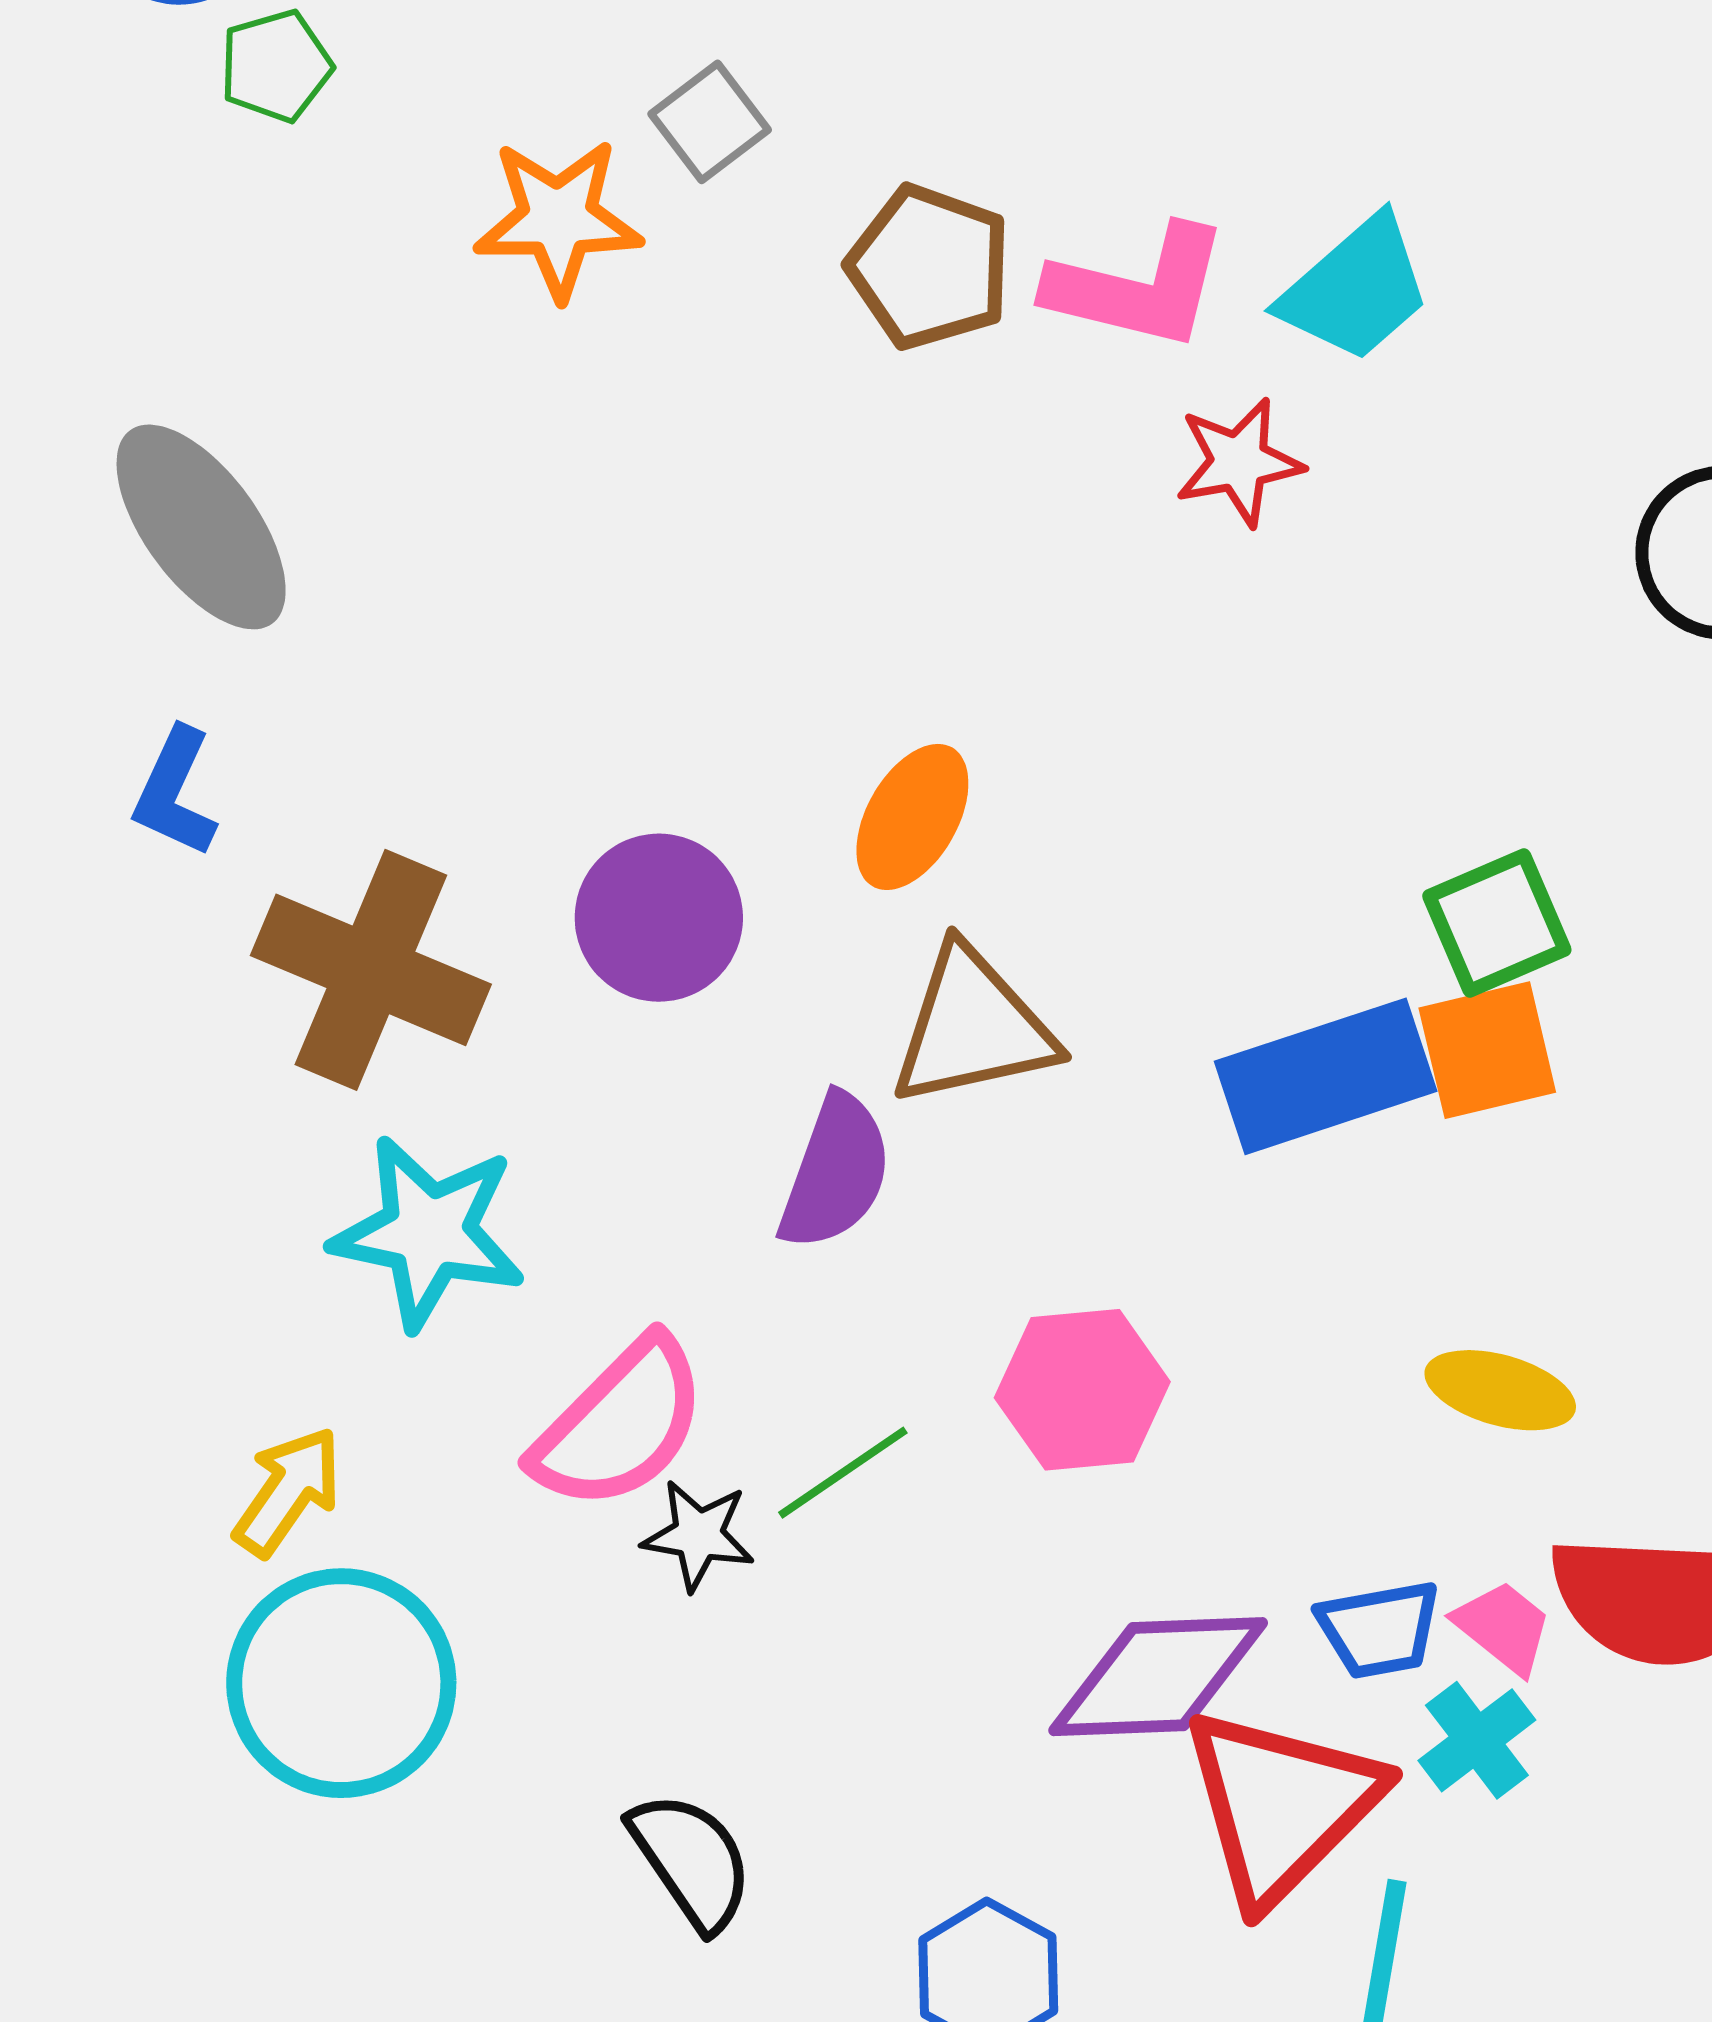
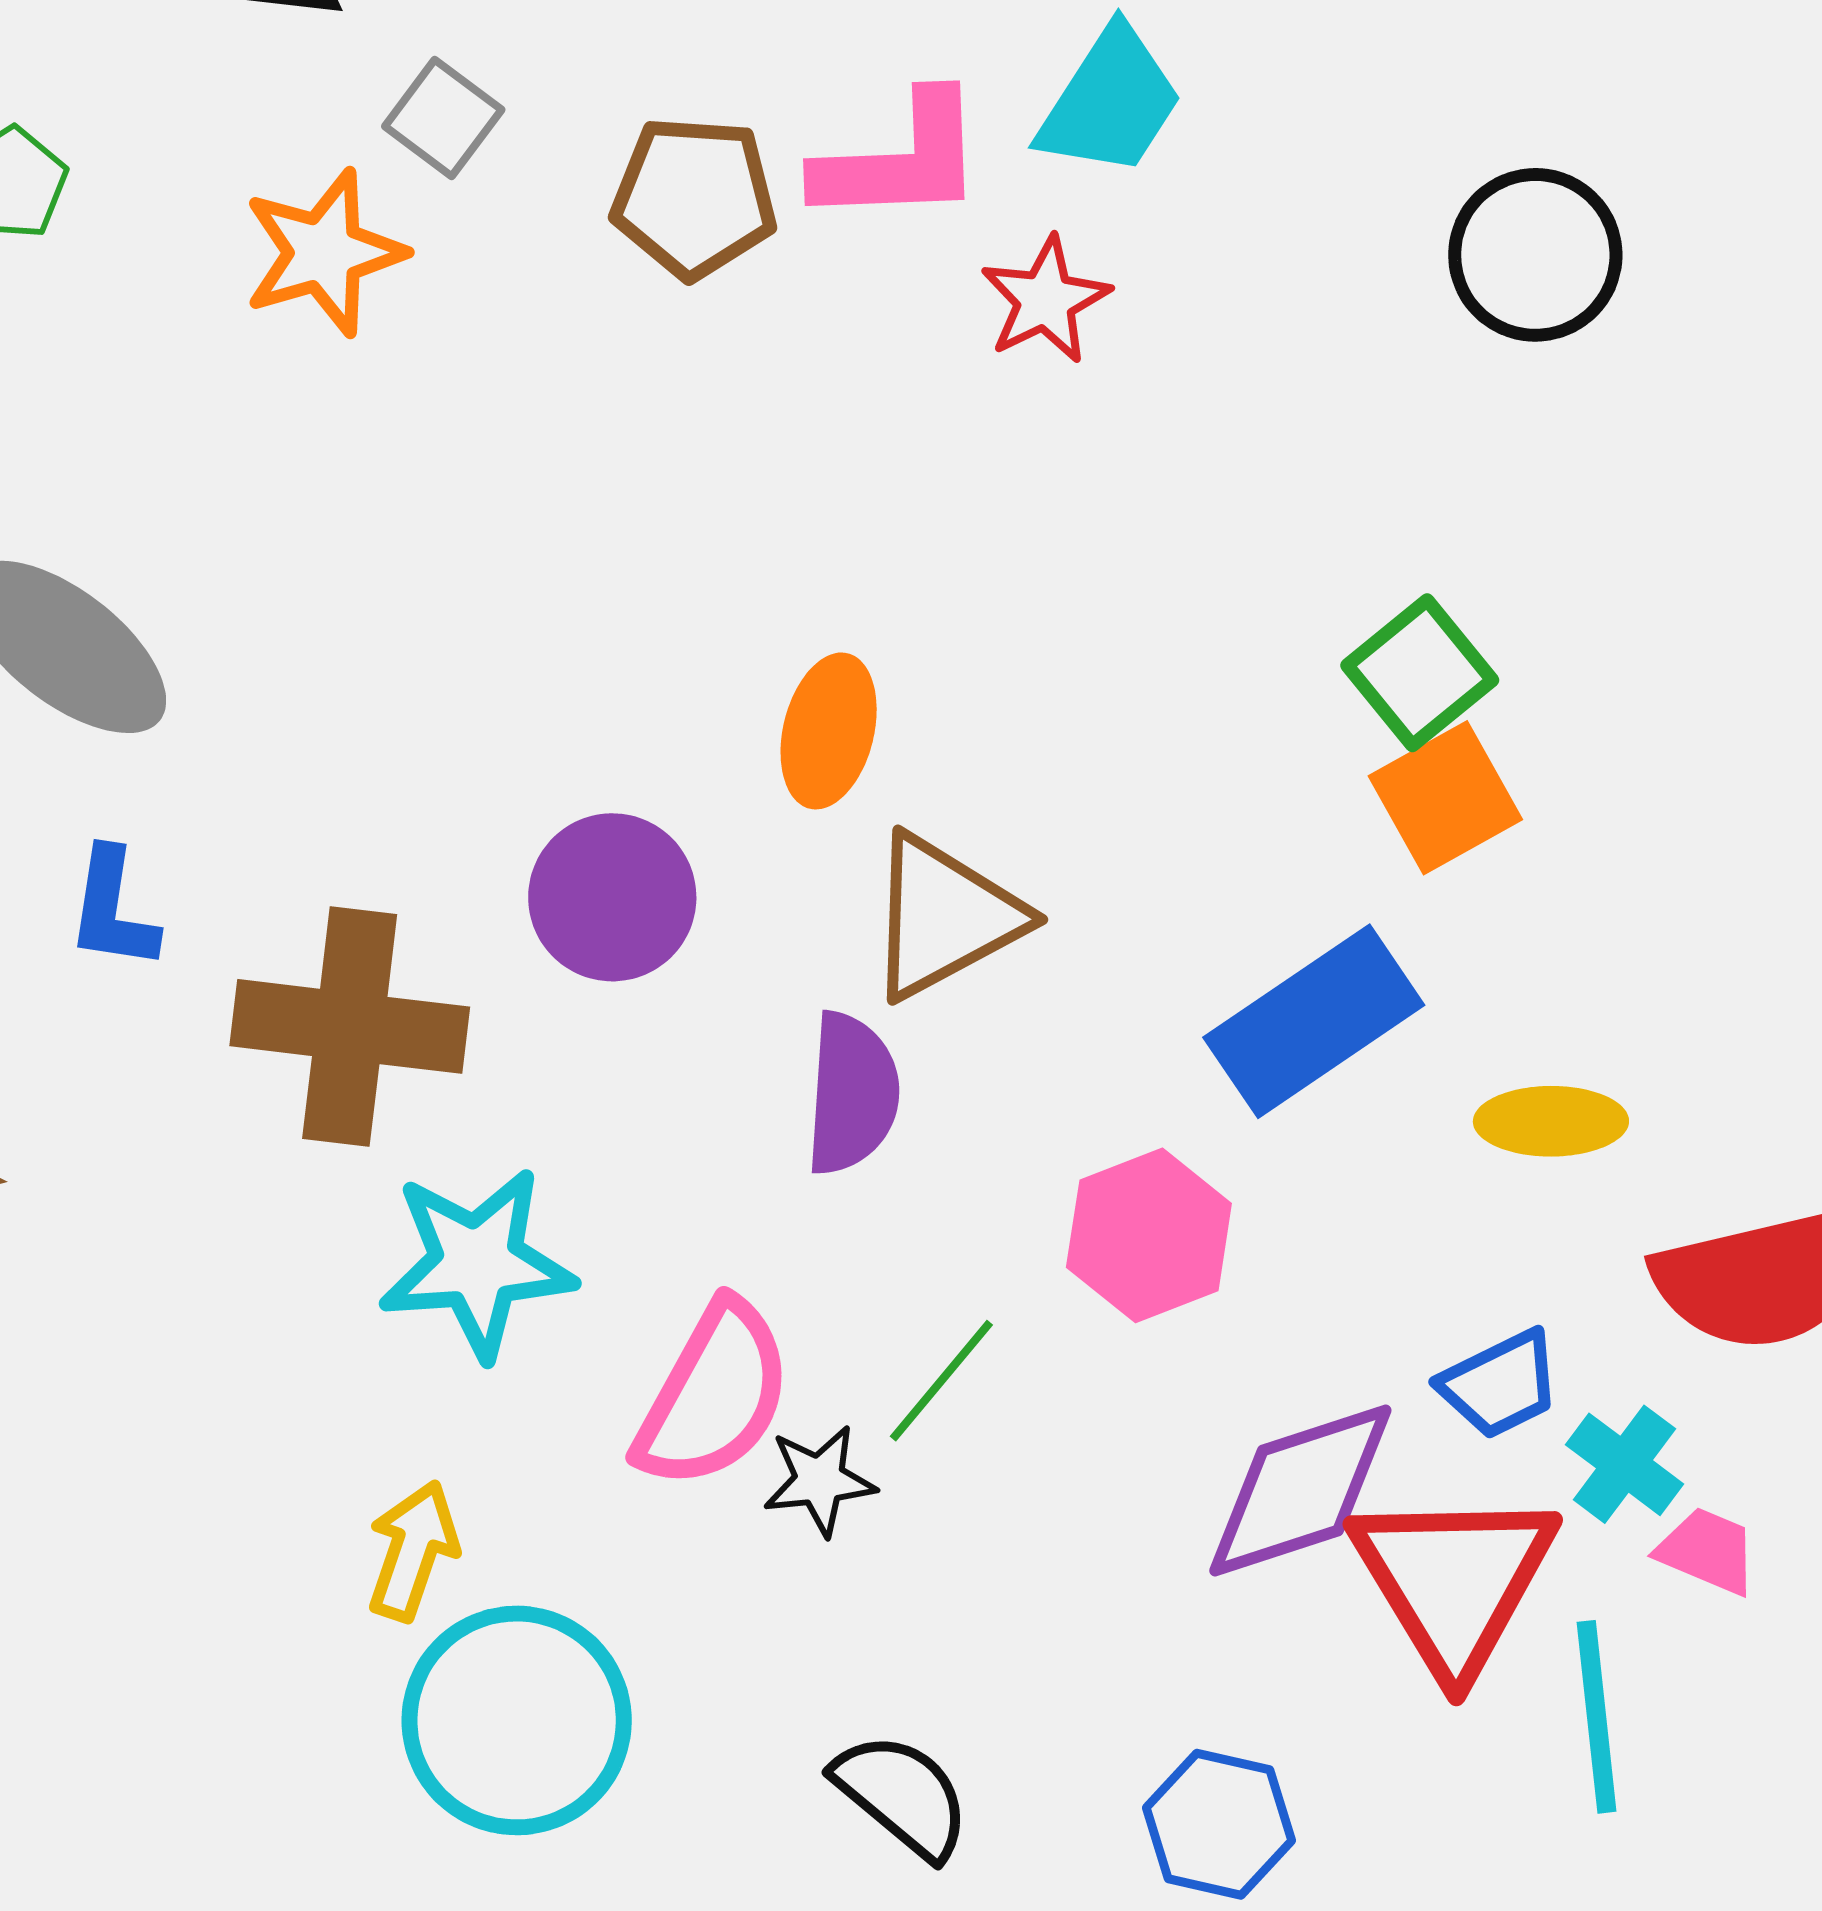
blue rectangle: (1326, 1076) -> (1314, 1021), moved
pink trapezoid: (1503, 1627) -> (1707, 1551), moved

